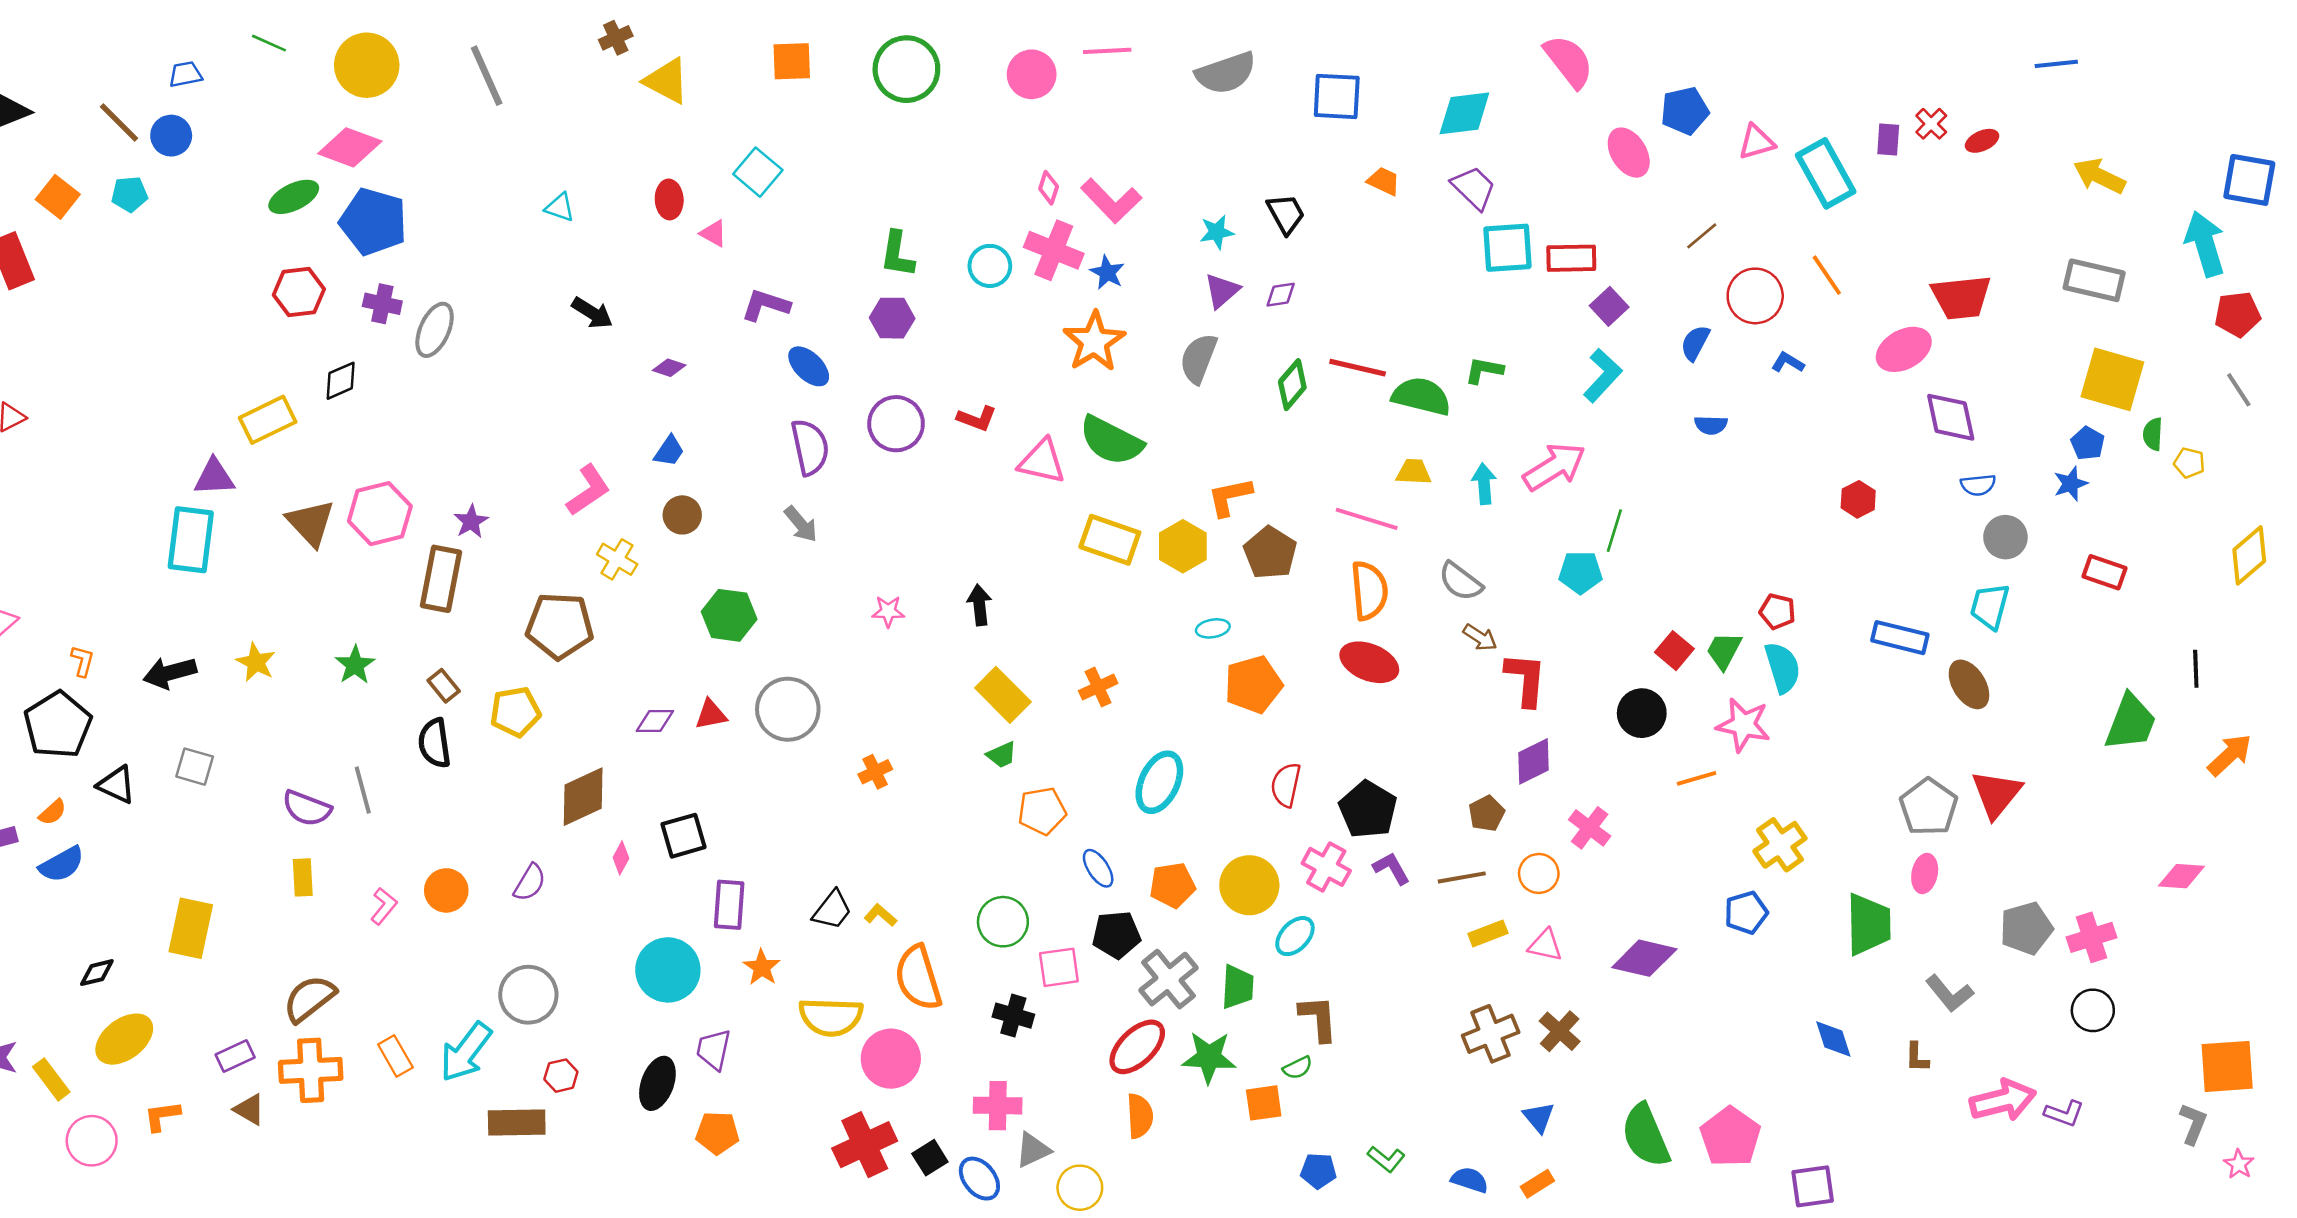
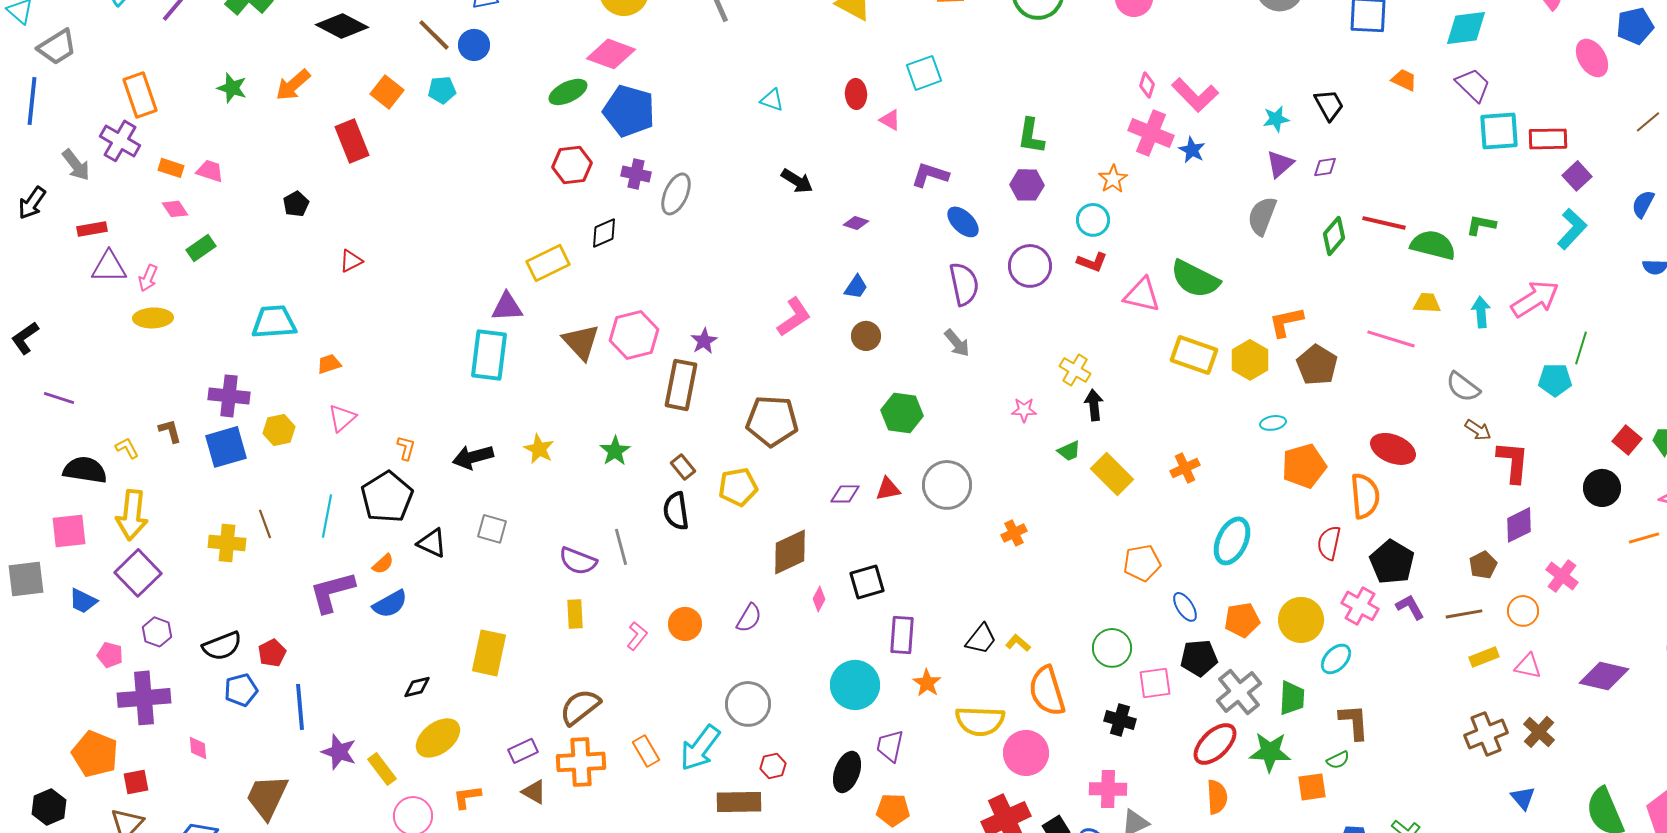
cyan square: (758, 172) -> (924, 73), turned 30
cyan circle: (990, 266) -> (1093, 220), moved
orange star: (1094, 342) -> (1113, 179), moved, size x0.6
yellow cross: (617, 559) -> (1075, 370), moved
orange semicircle: (1369, 591) -> (1365, 496), moved
green trapezoid: (1002, 755) -> (1069, 451), moved

